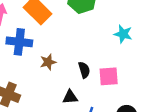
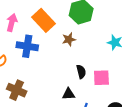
brown star: (48, 62) -> (69, 39), moved

